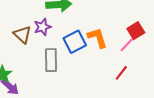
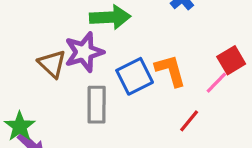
purple star: (42, 27) -> (84, 52), size x1.4
red line: (121, 73) -> (189, 121), moved

